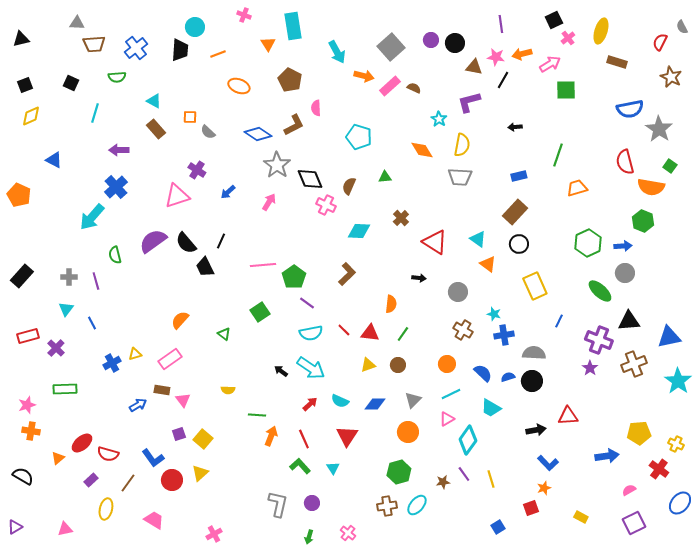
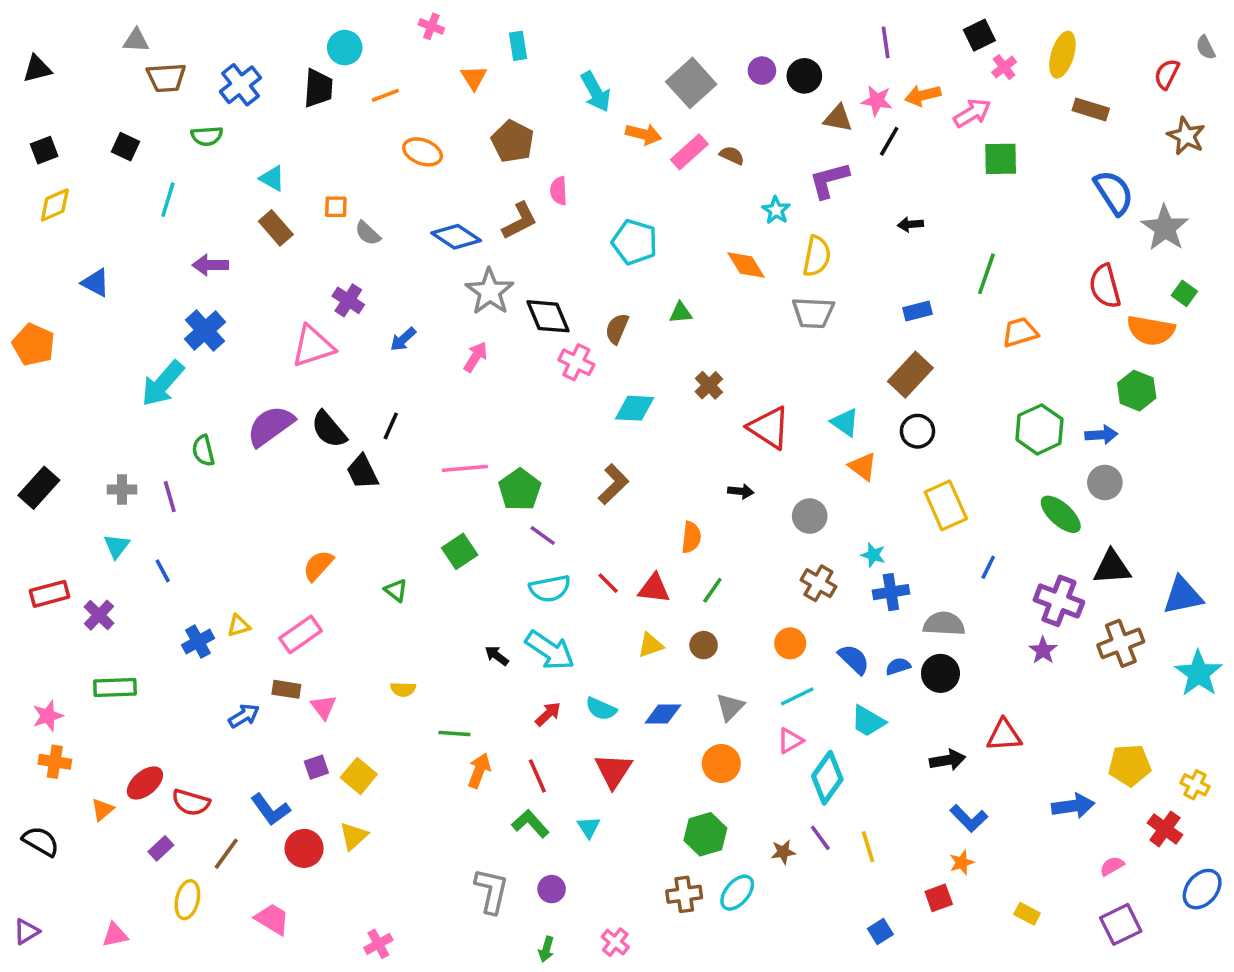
cyan rectangle: (293, 26) -> (518, 46), size x0.6
blue semicircle: (630, 109) -> (1114, 193), turned -112

